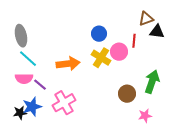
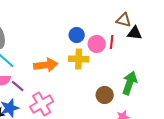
brown triangle: (146, 19) -> (124, 20), turned 35
pink circle: (119, 52) -> (97, 44), moved
yellow cross: (101, 58) -> (79, 59), turned -30

